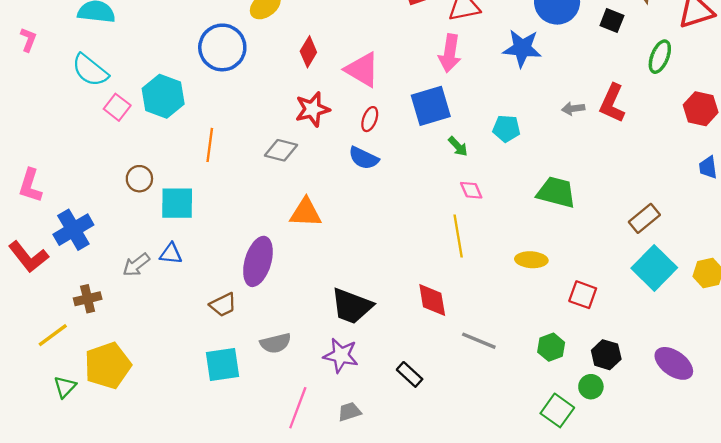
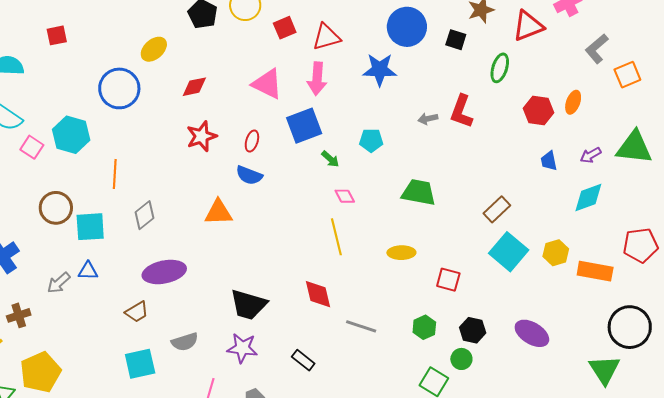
red diamond: (308, 52) -> (194, 87), turned 52
pink triangle: (362, 70) -> (267, 84), moved
gray diamond: (281, 150) -> (145, 215), moved, turned -48
brown circle: (139, 179) -> (56, 208), size x1.4
orange triangle: (306, 213) -> (218, 212), moved
purple ellipse: (258, 261) -> (164, 272), turned 66

